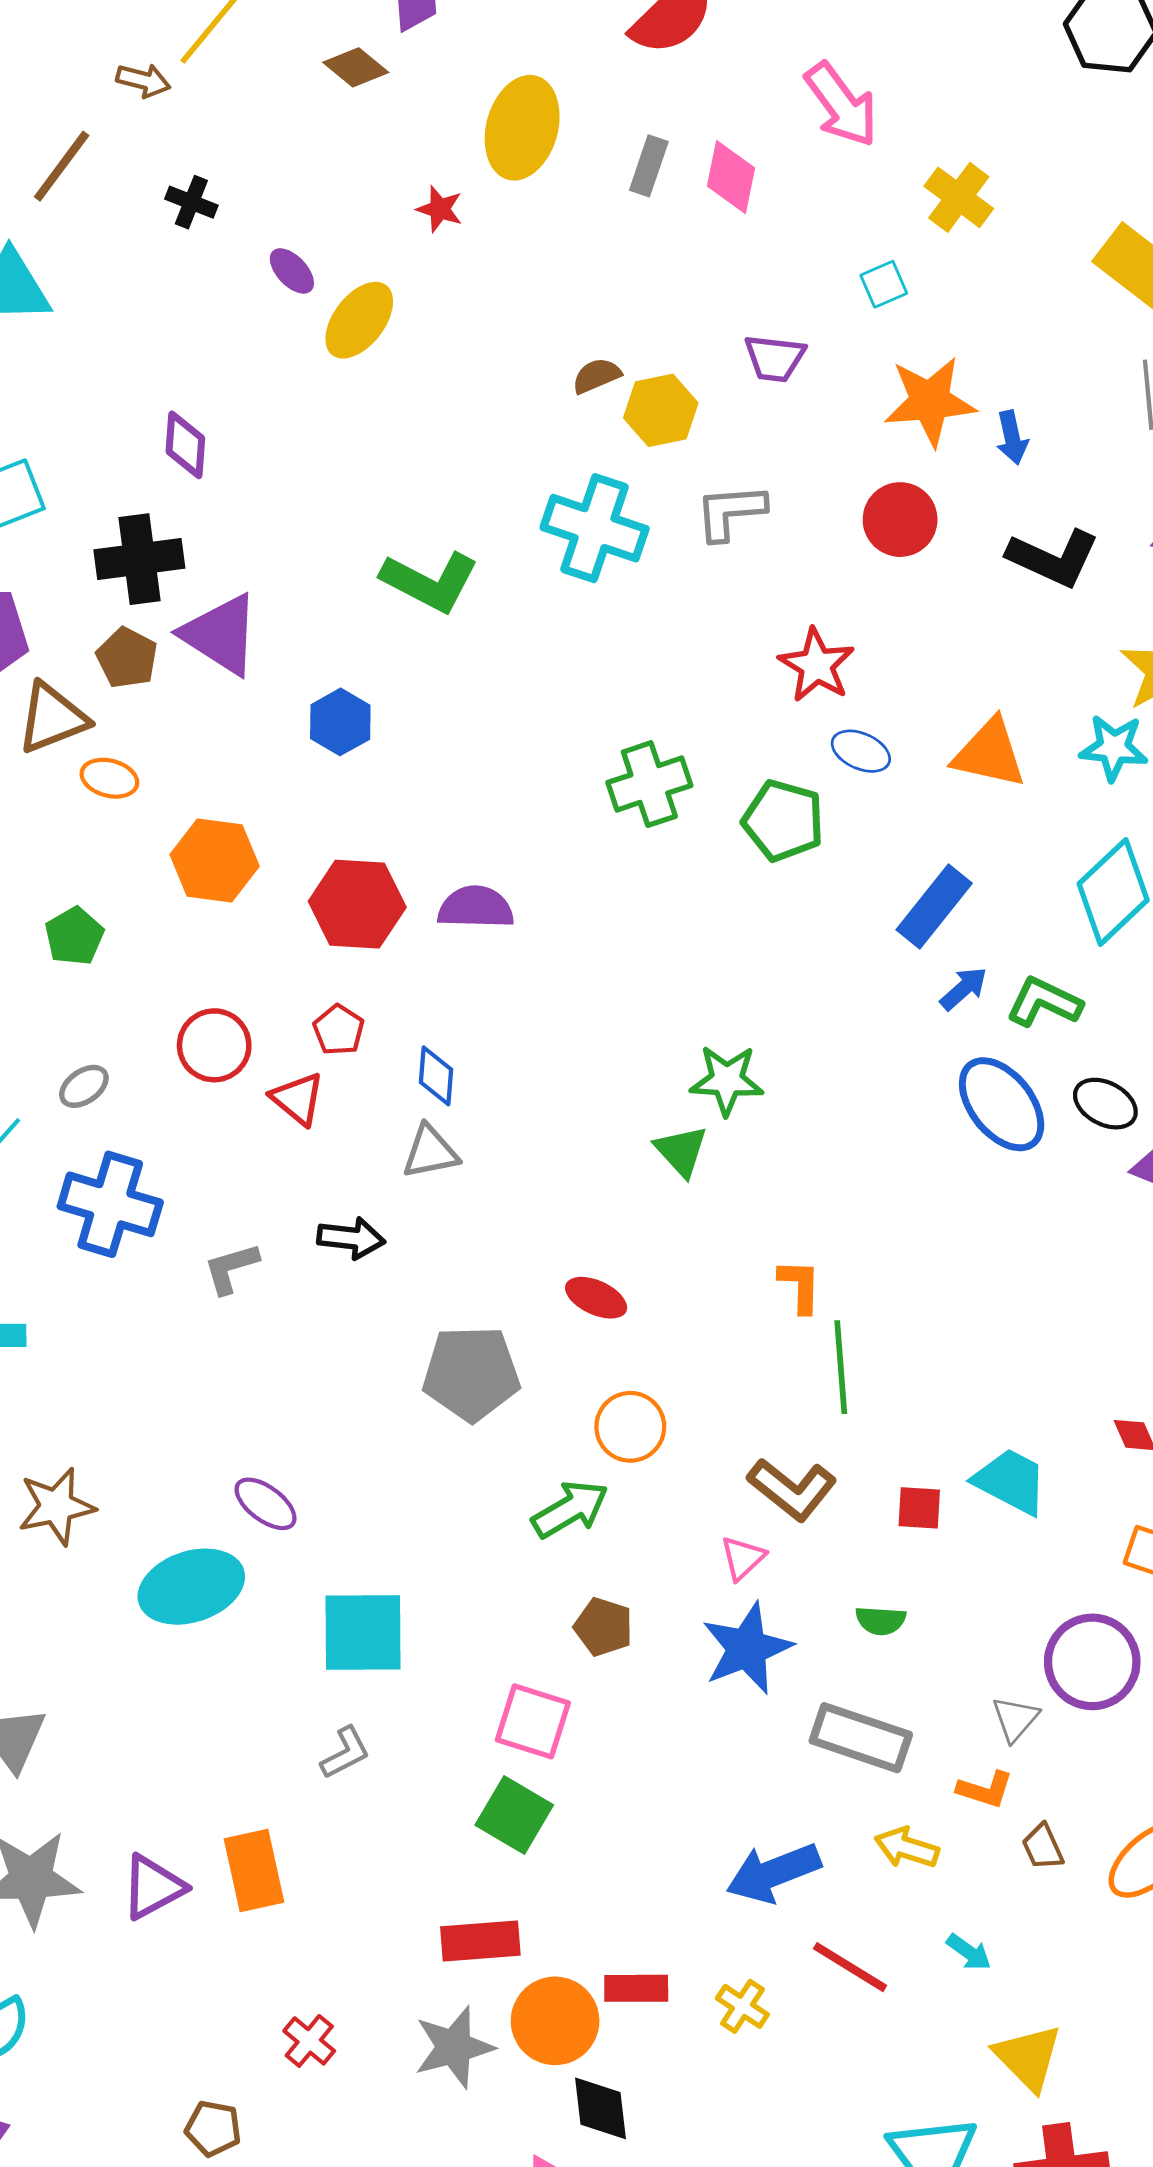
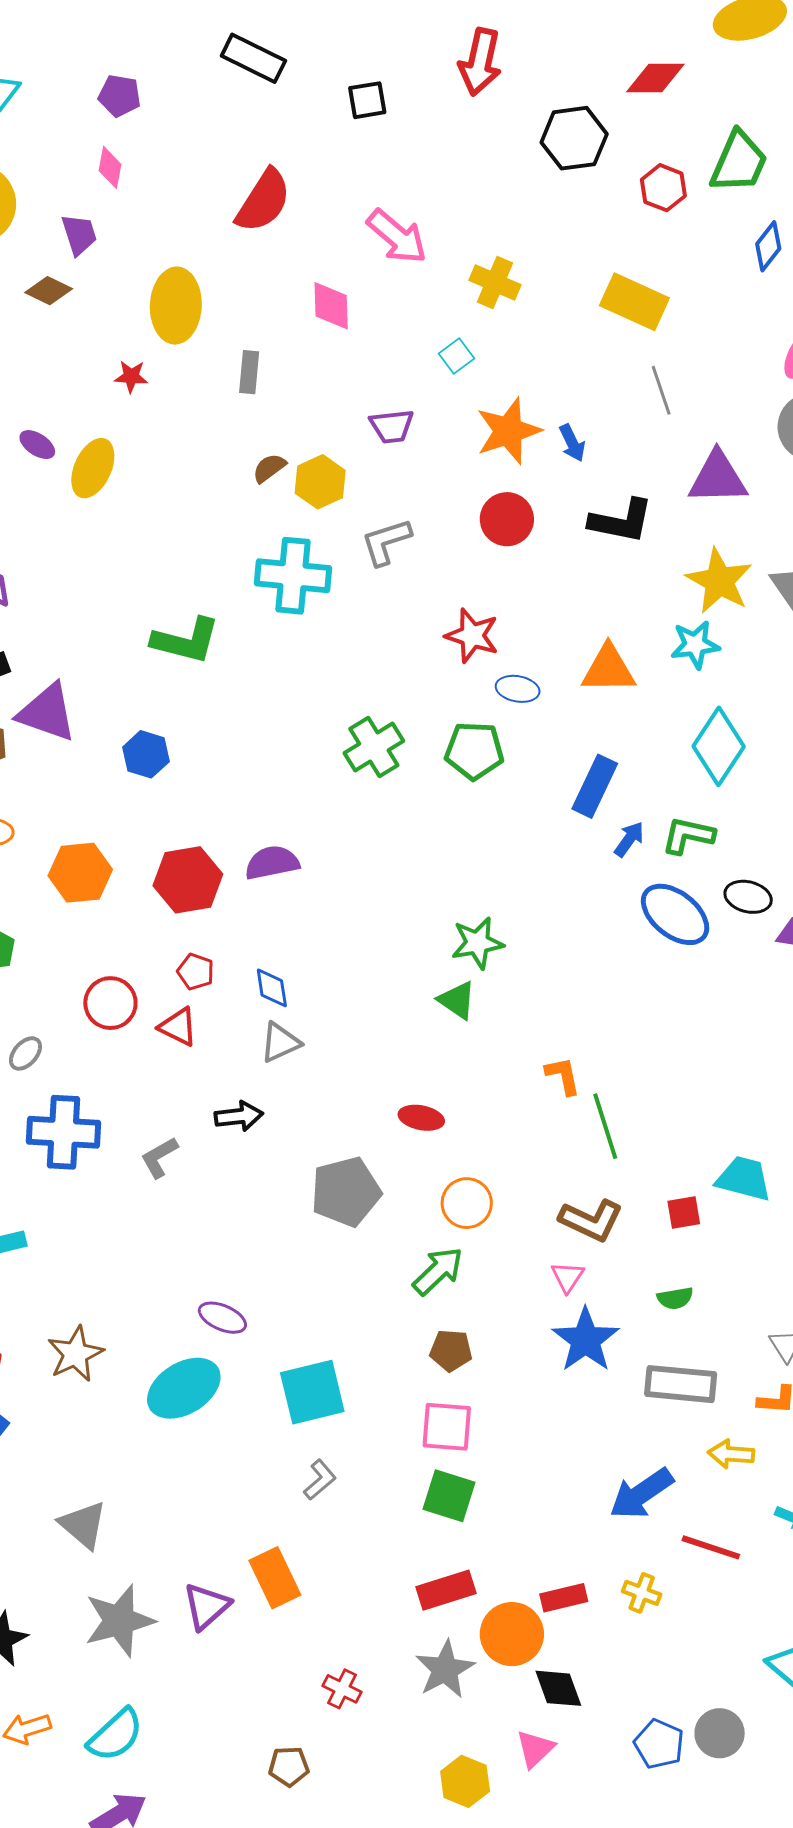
gray rectangle: (649, 166) -> (249, 372), moved
brown pentagon: (603, 1627) -> (451, 1350), moved

